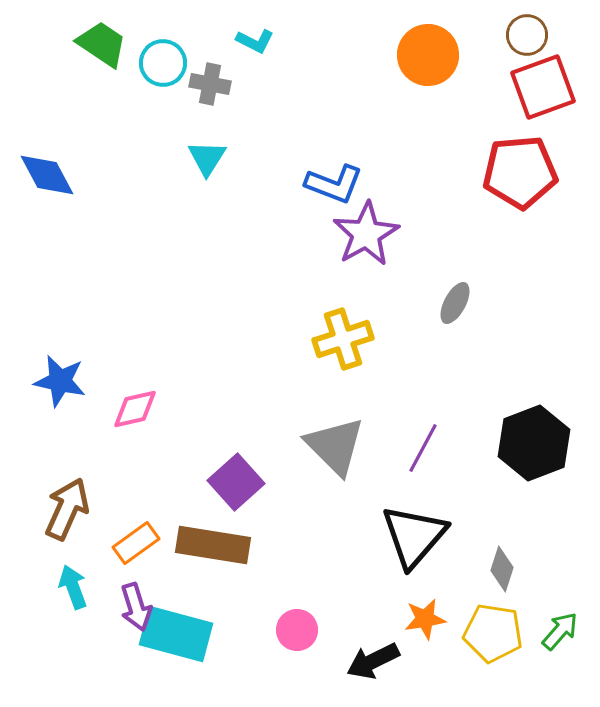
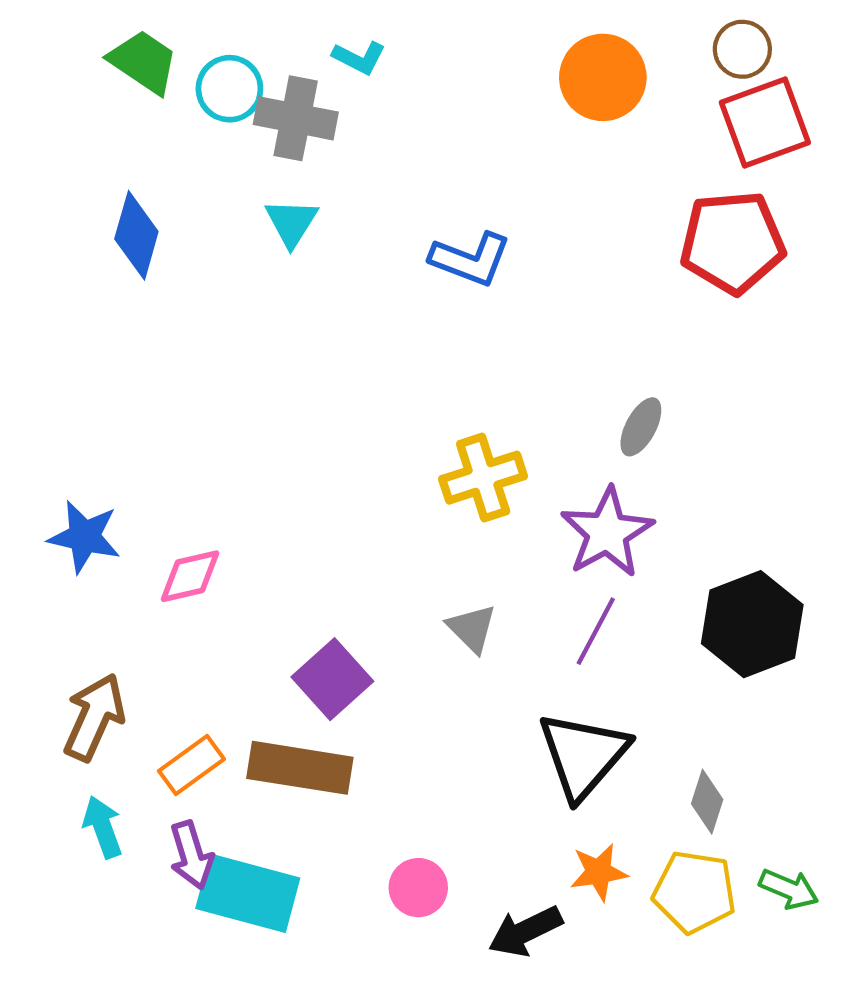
gray cross: (210, 84) -> (296, 118), size x1.4
blue diamond: (47, 175) -> (136, 235), moved, turned 44
purple star: (366, 234) -> (607, 533), moved
gray triangle: (335, 446) -> (472, 628), size x0.6
green arrow: (560, 631) -> (789, 889), turned 72

